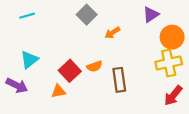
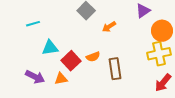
cyan line: (27, 16) -> (33, 24), moved
cyan triangle: (29, 60) -> (50, 48), moved, turned 30
purple arrow: (17, 85) -> (35, 77), moved

